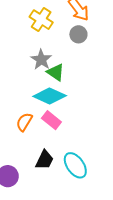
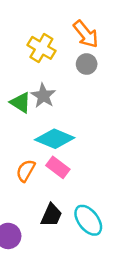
green triangle: (56, 72) -> (21, 103), moved

